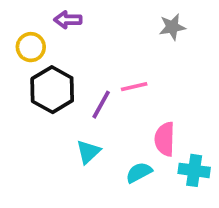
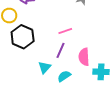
purple line: (101, 105) -> (60, 50), moved
cyan semicircle: (139, 172) -> (64, 76), moved

